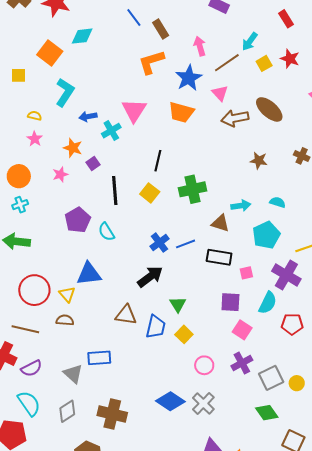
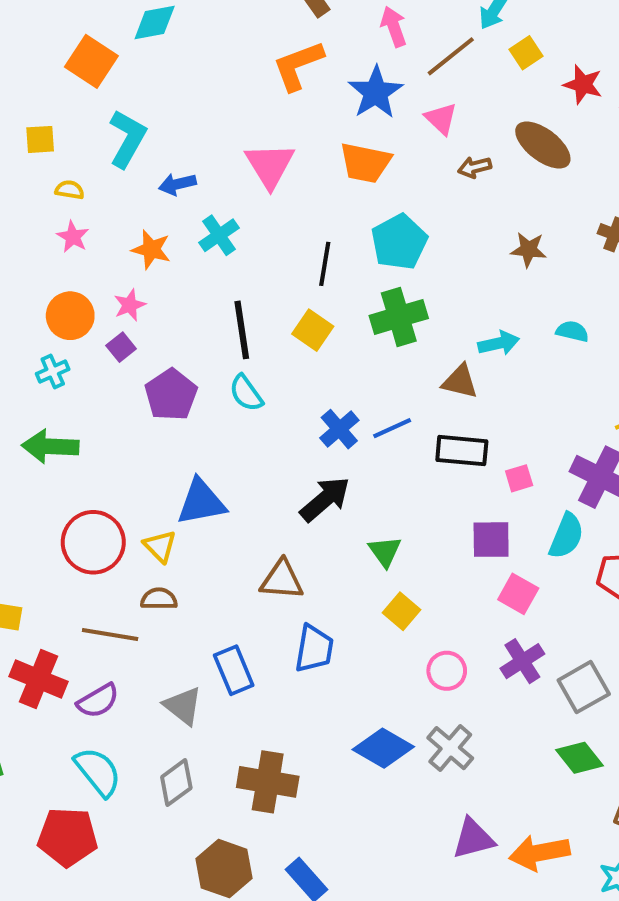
red star: (290, 59) -> (583, 84), moved
yellow square: (19, 75) -> (40, 139), moved
brown arrow: (235, 118) -> (475, 167), size x0.6
cyan cross: (111, 131) -> (219, 235), moved
purple square: (93, 163) -> (121, 347), moved
orange circle: (19, 176) -> (70, 316), moved
cyan semicircle: (106, 232) -> (246, 393), moved
cyan pentagon: (266, 235) -> (399, 242), moved
blue trapezoid: (156, 327) -> (314, 649), moved
brown line: (25, 329) -> (110, 635), moved
blue rectangle: (99, 358) -> (234, 670), turned 75

